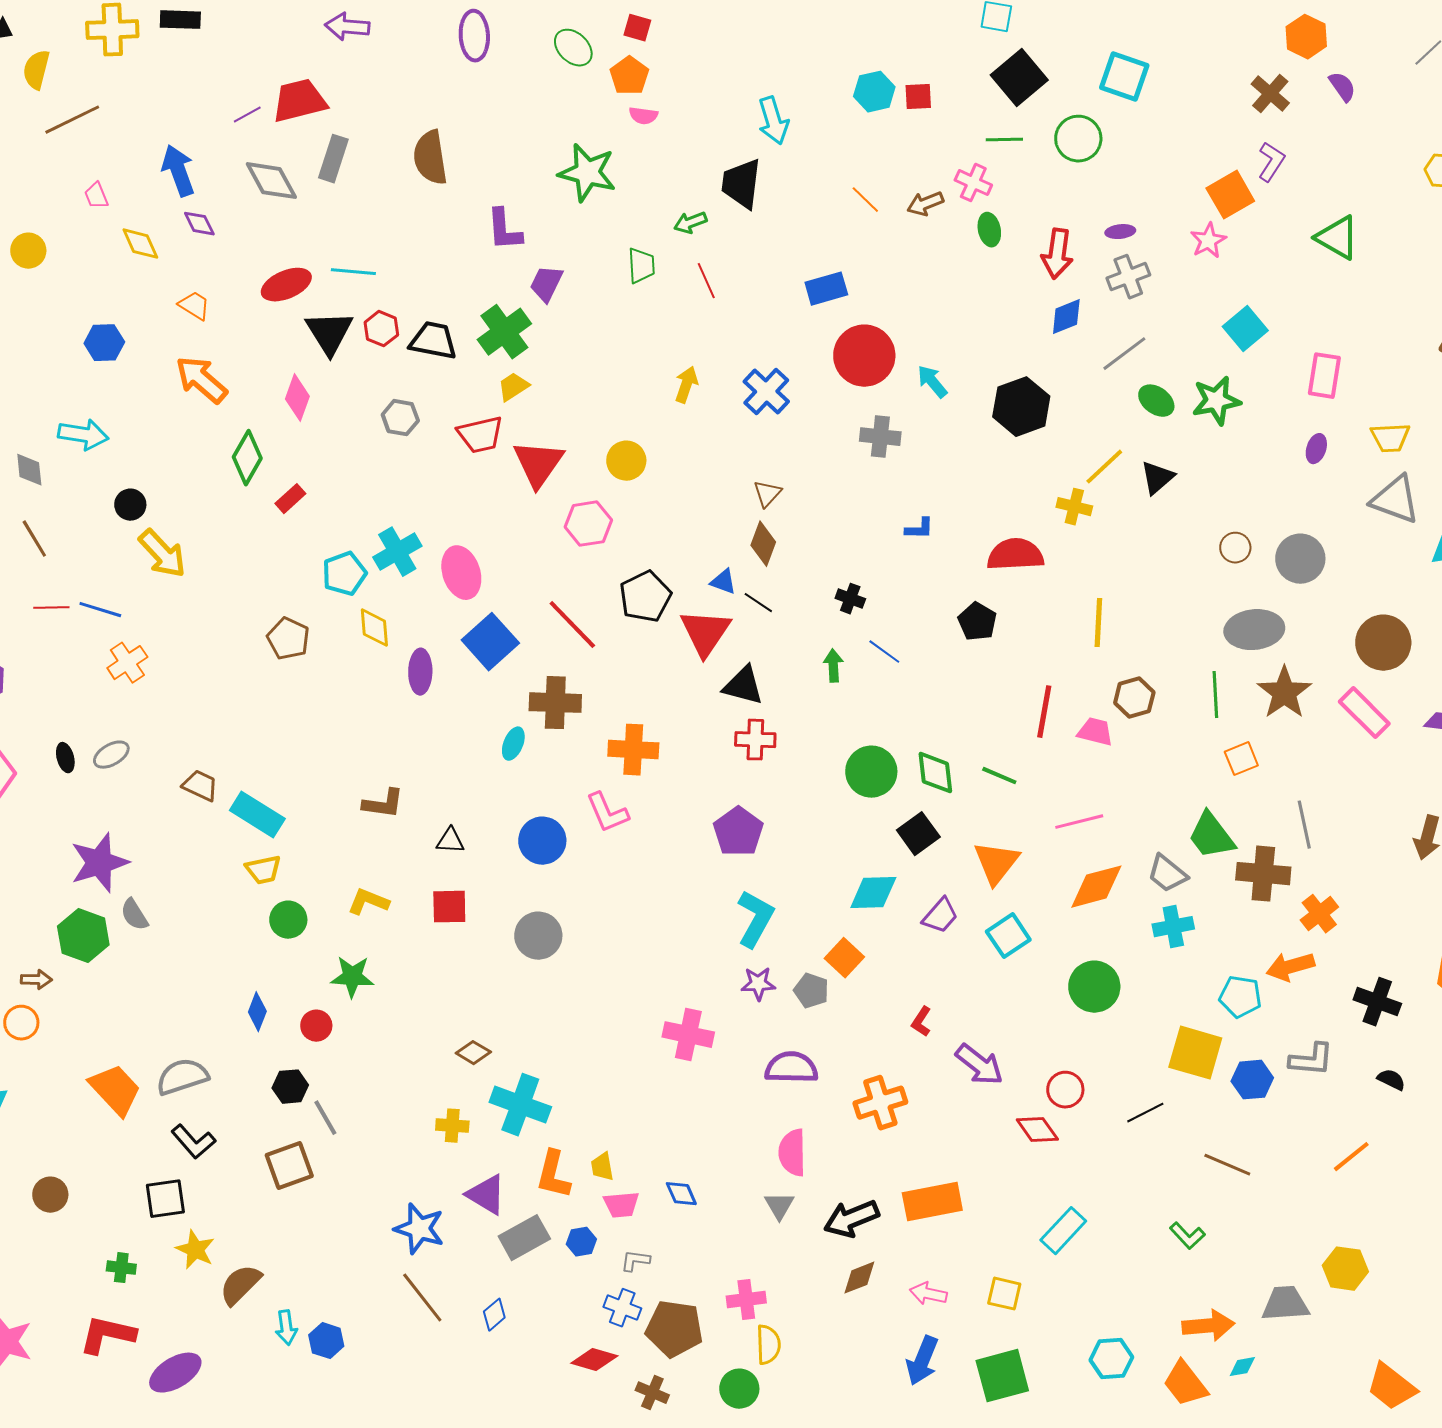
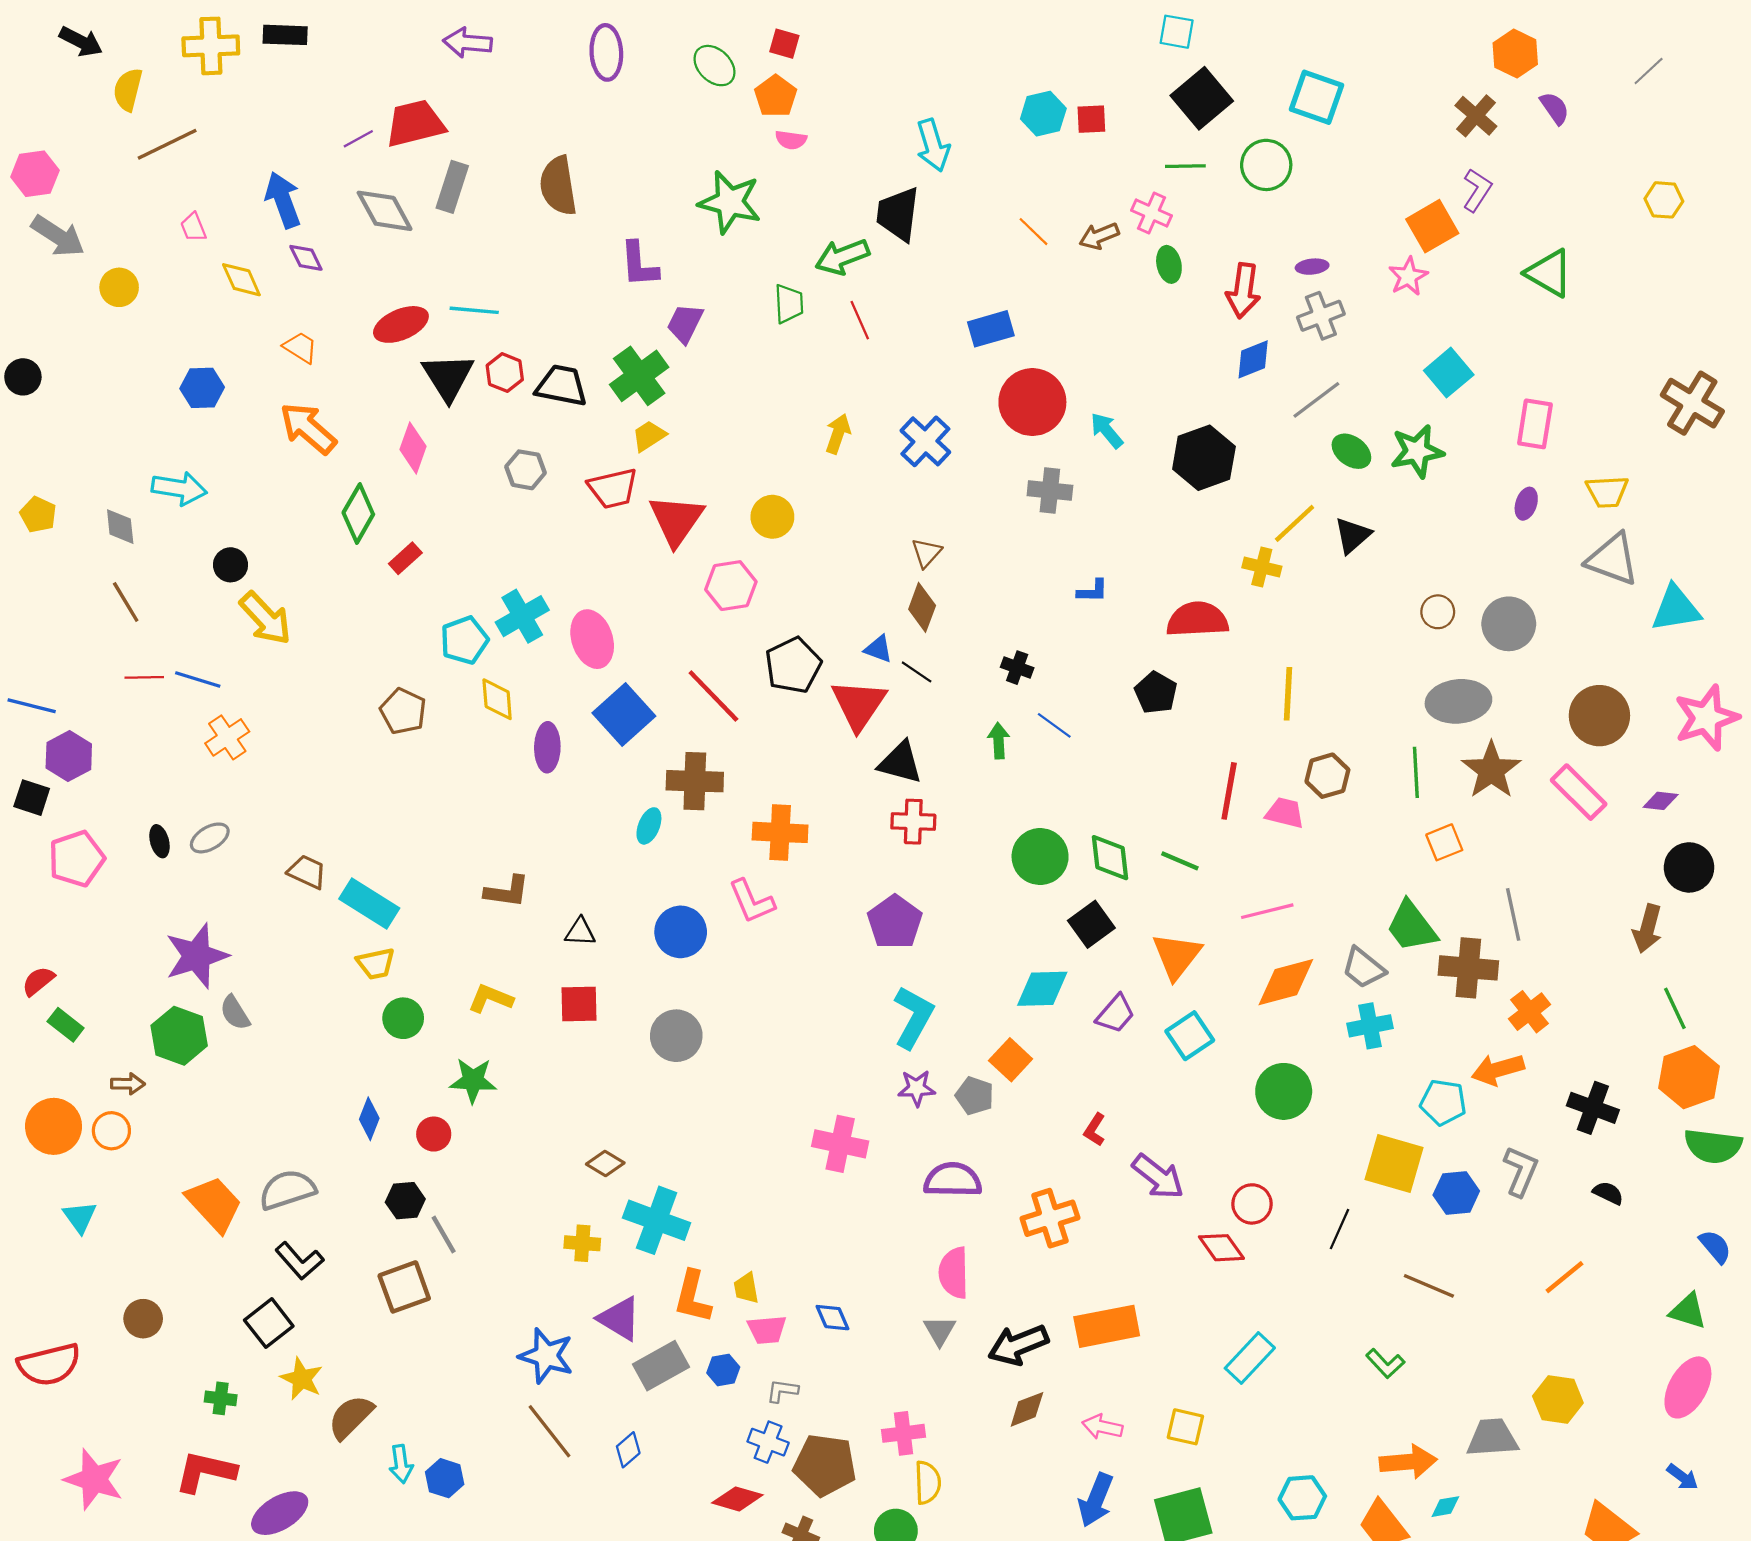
green arrow: (690, 223) -> (842, 257), size x1.5
gray L-shape: (1311, 1060) -> (1521, 1171), turned -72
black line: (1145, 1113) -> (1339, 1229), turned -39
black square: (165, 1199) -> (269, 1323), turned -30

